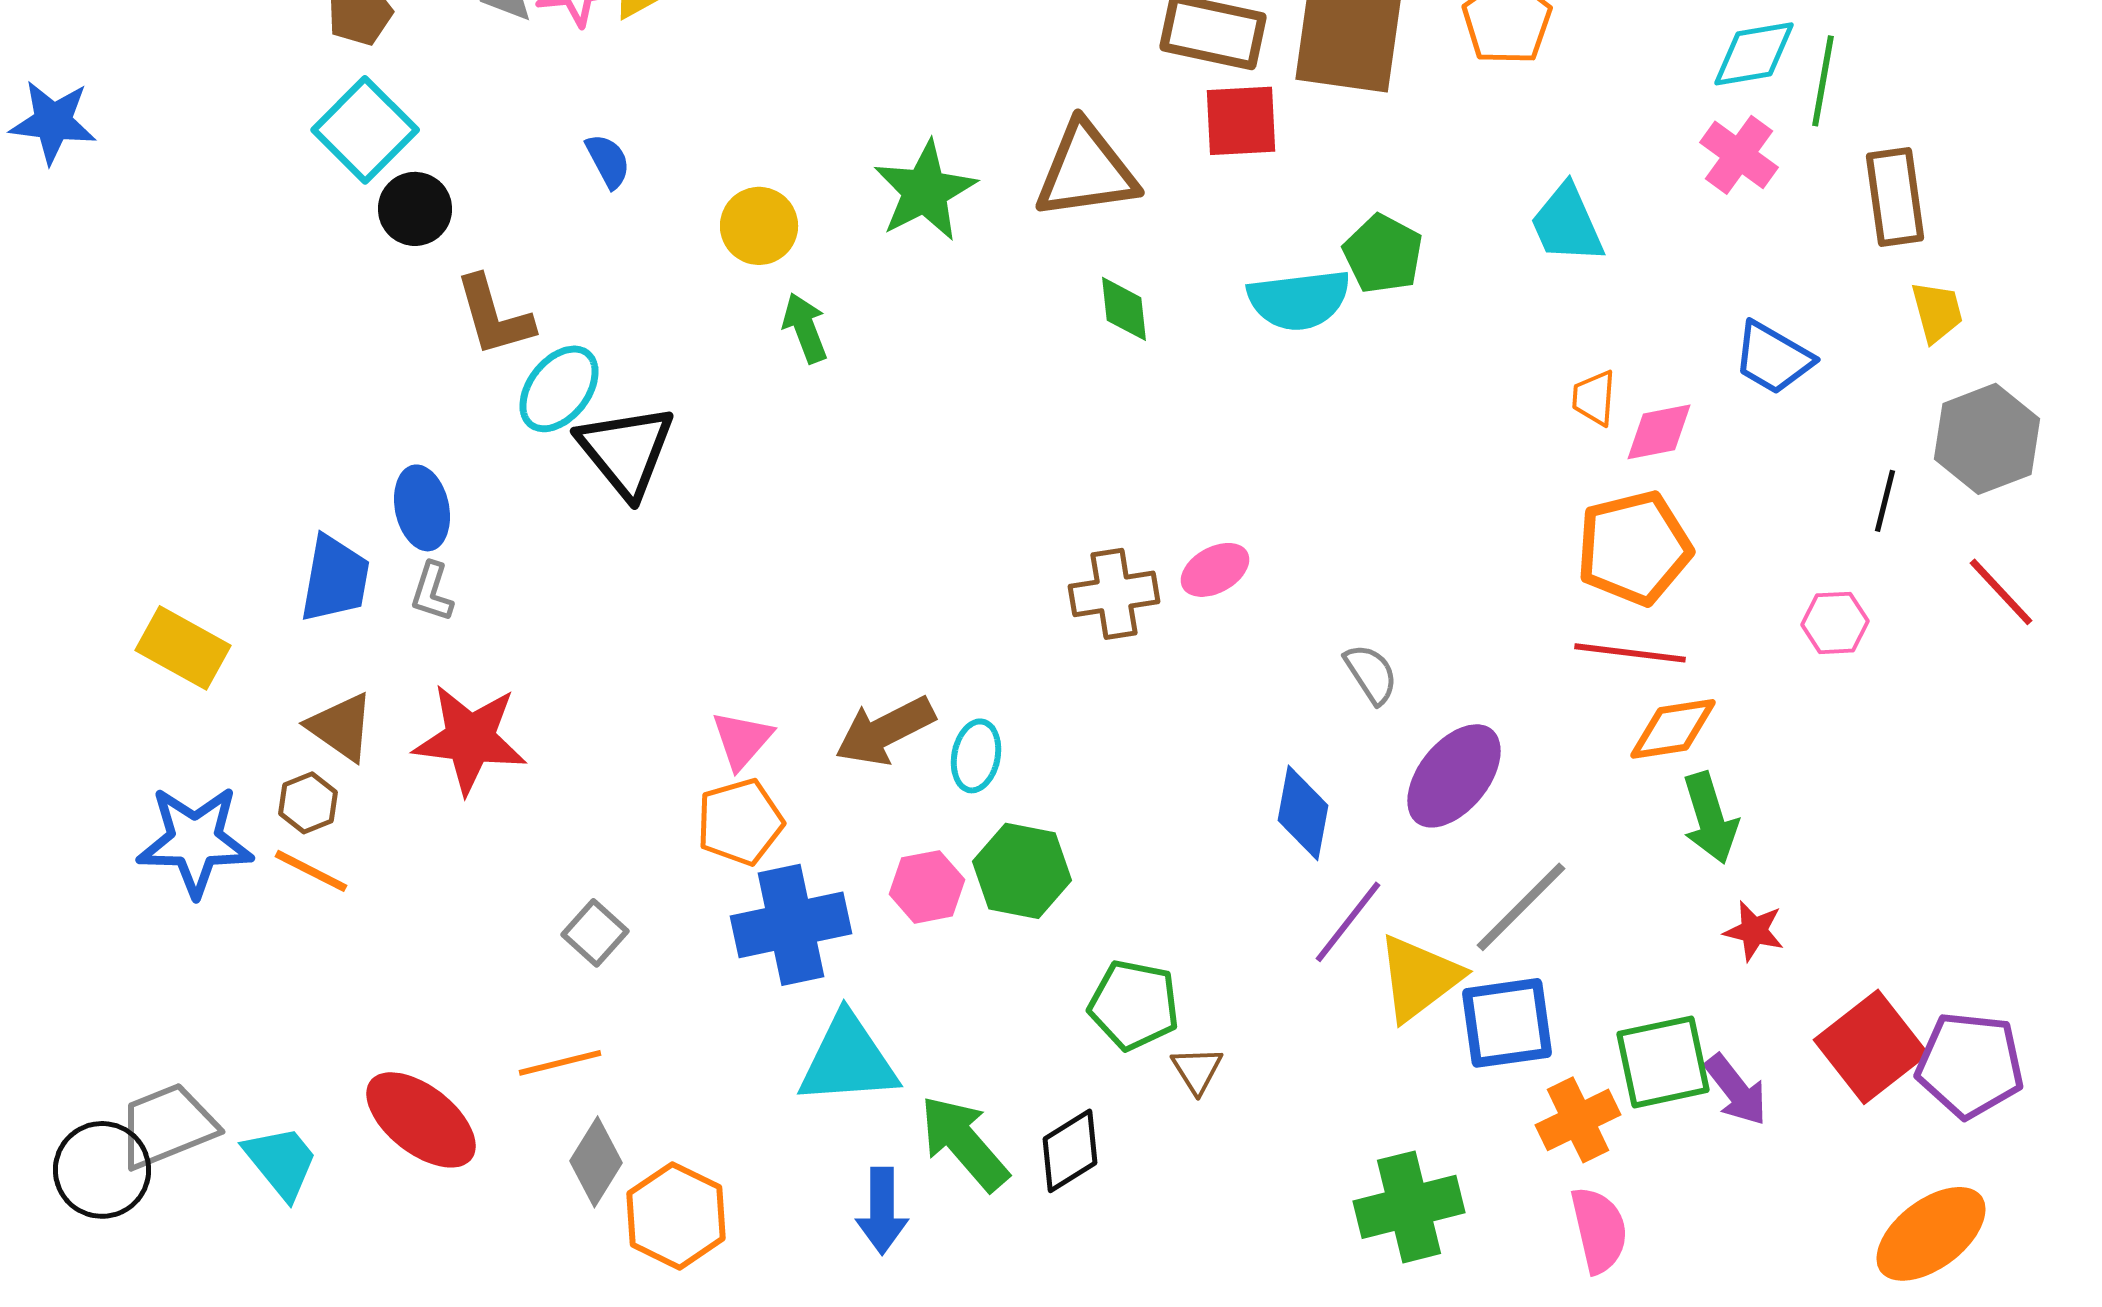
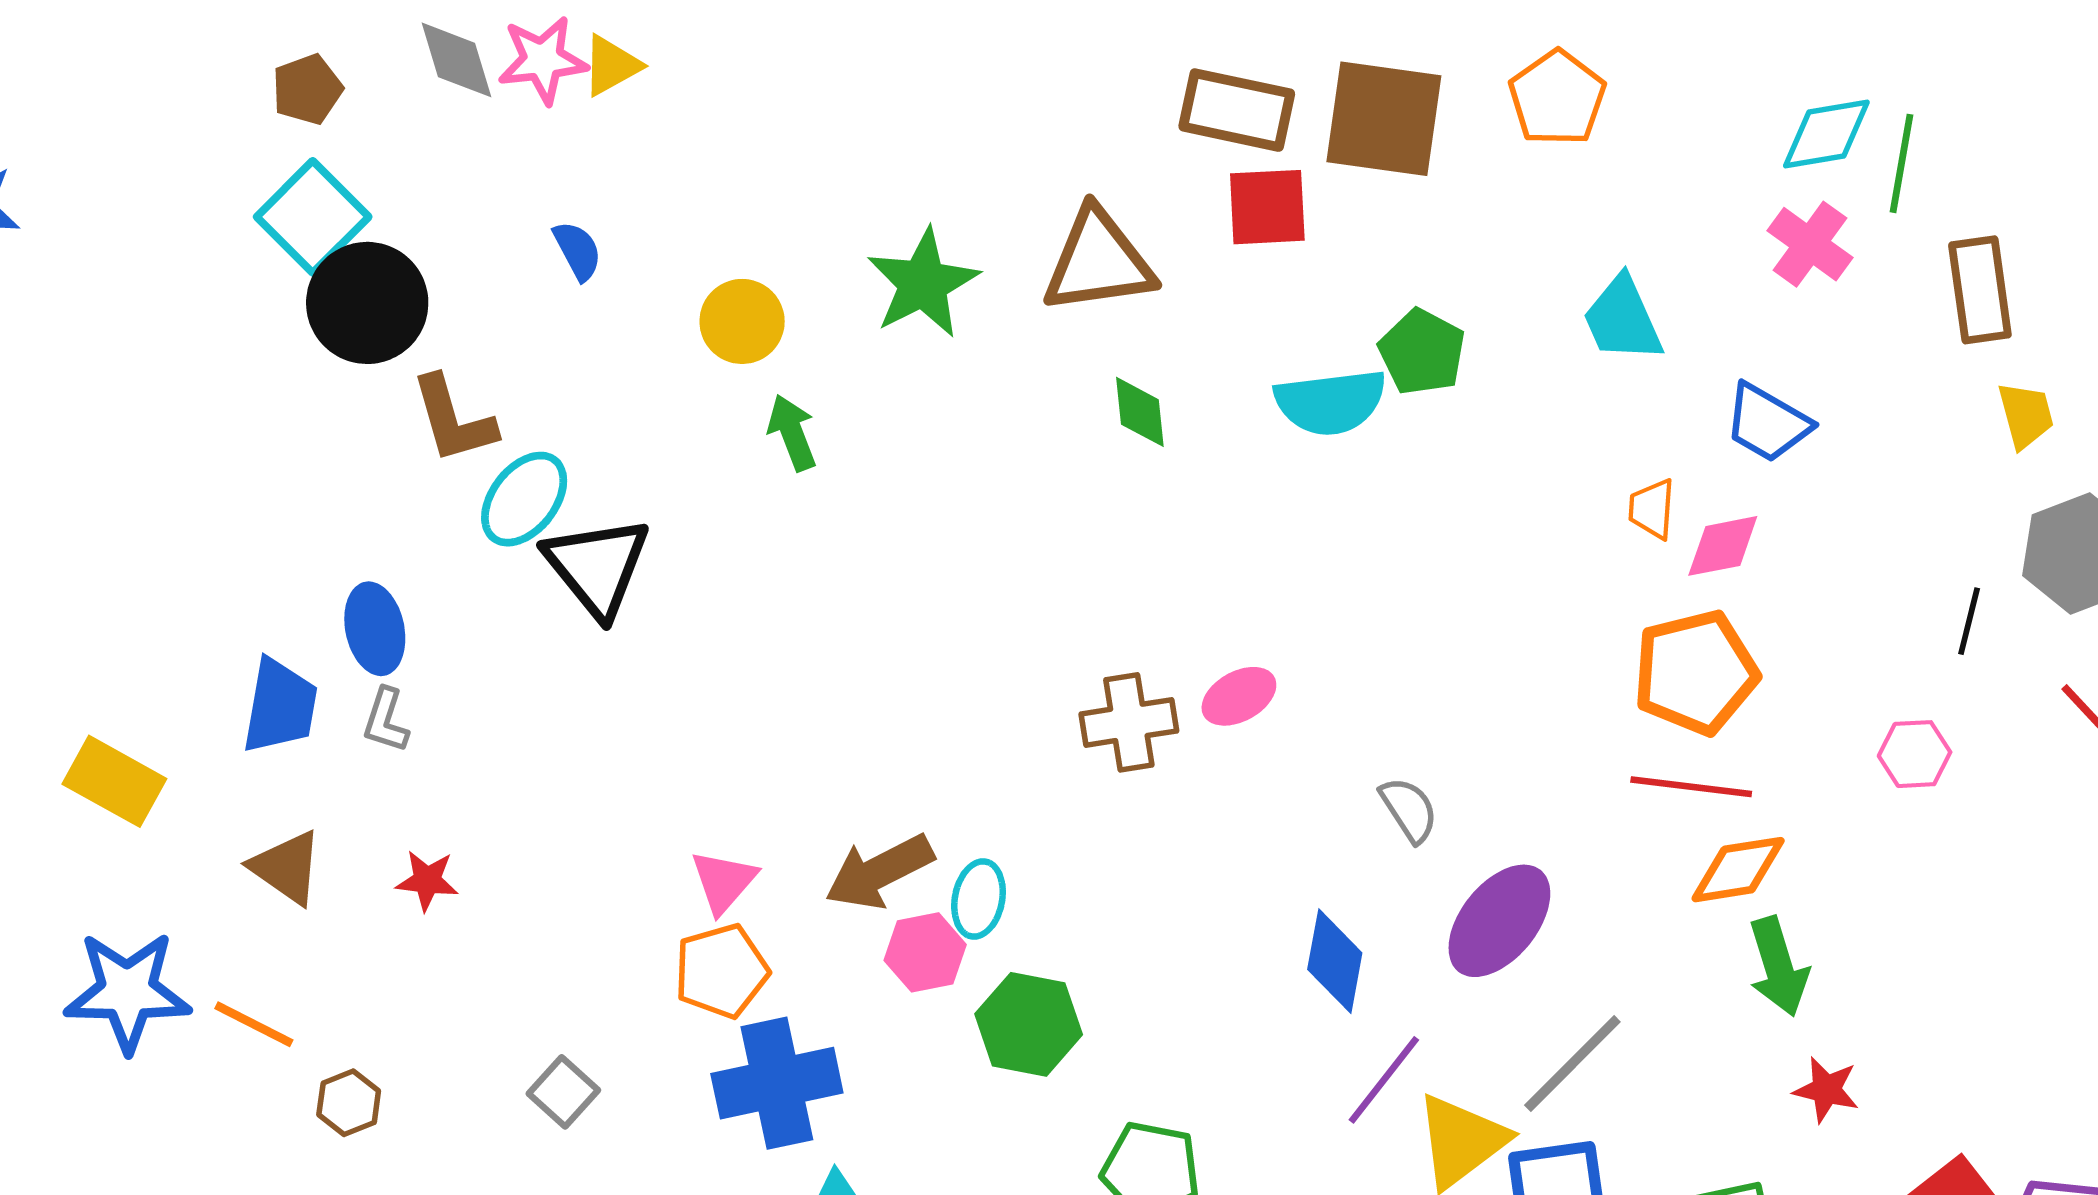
black circle: (415, 209) -> (367, 303), size x1.5
blue trapezoid: (1773, 358) -> (1767, 423), moved
red star: (470, 739) -> (427, 880), size x0.5
brown hexagon: (308, 803) -> (349, 1103), moved
pink hexagon: (927, 887) -> (925, 952), moved

